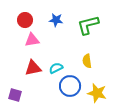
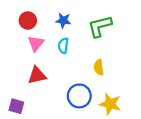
pink triangle: (32, 40) -> (36, 43), turned -42
cyan semicircle: (56, 68) -> (63, 46), moved, turned -56

